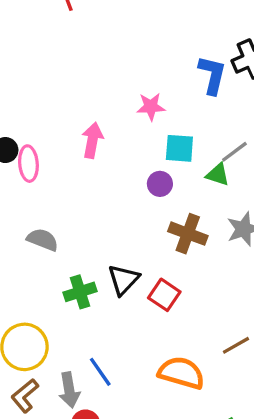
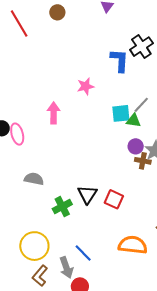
cyan square: (179, 148) -> (121, 113), moved
purple circle: (160, 184) -> (136, 146), moved
brown cross: (188, 234) -> (143, 161), moved, size x0.7

